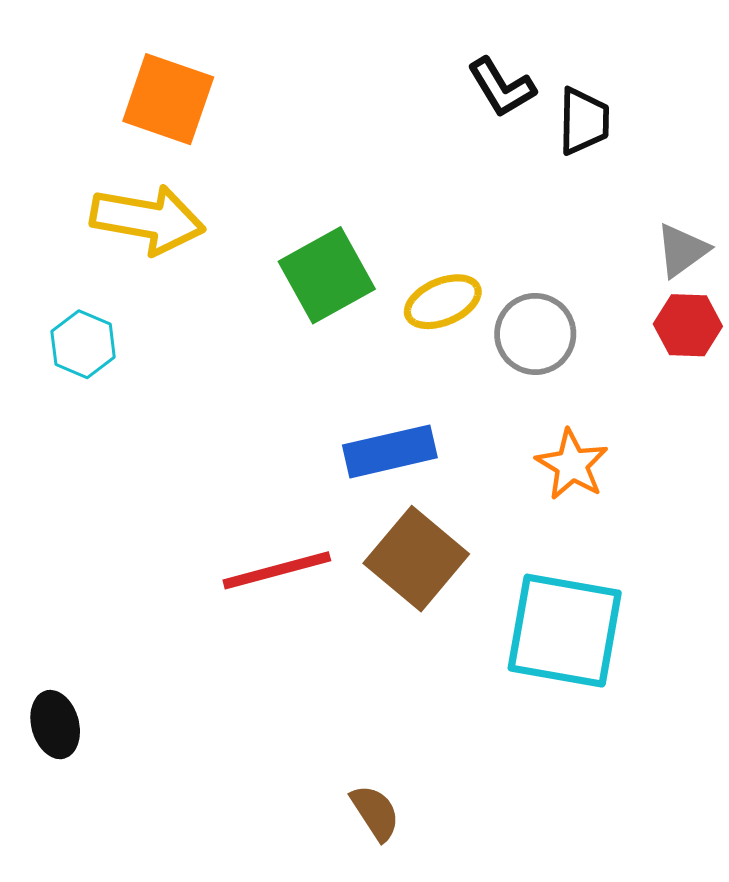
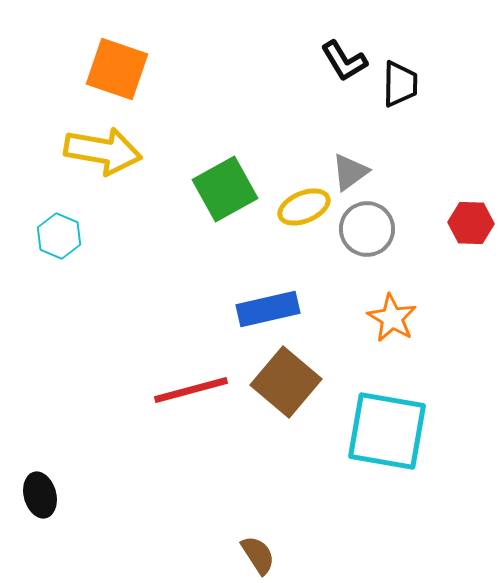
gray triangle: (682, 250) -> (350, 172), moved

